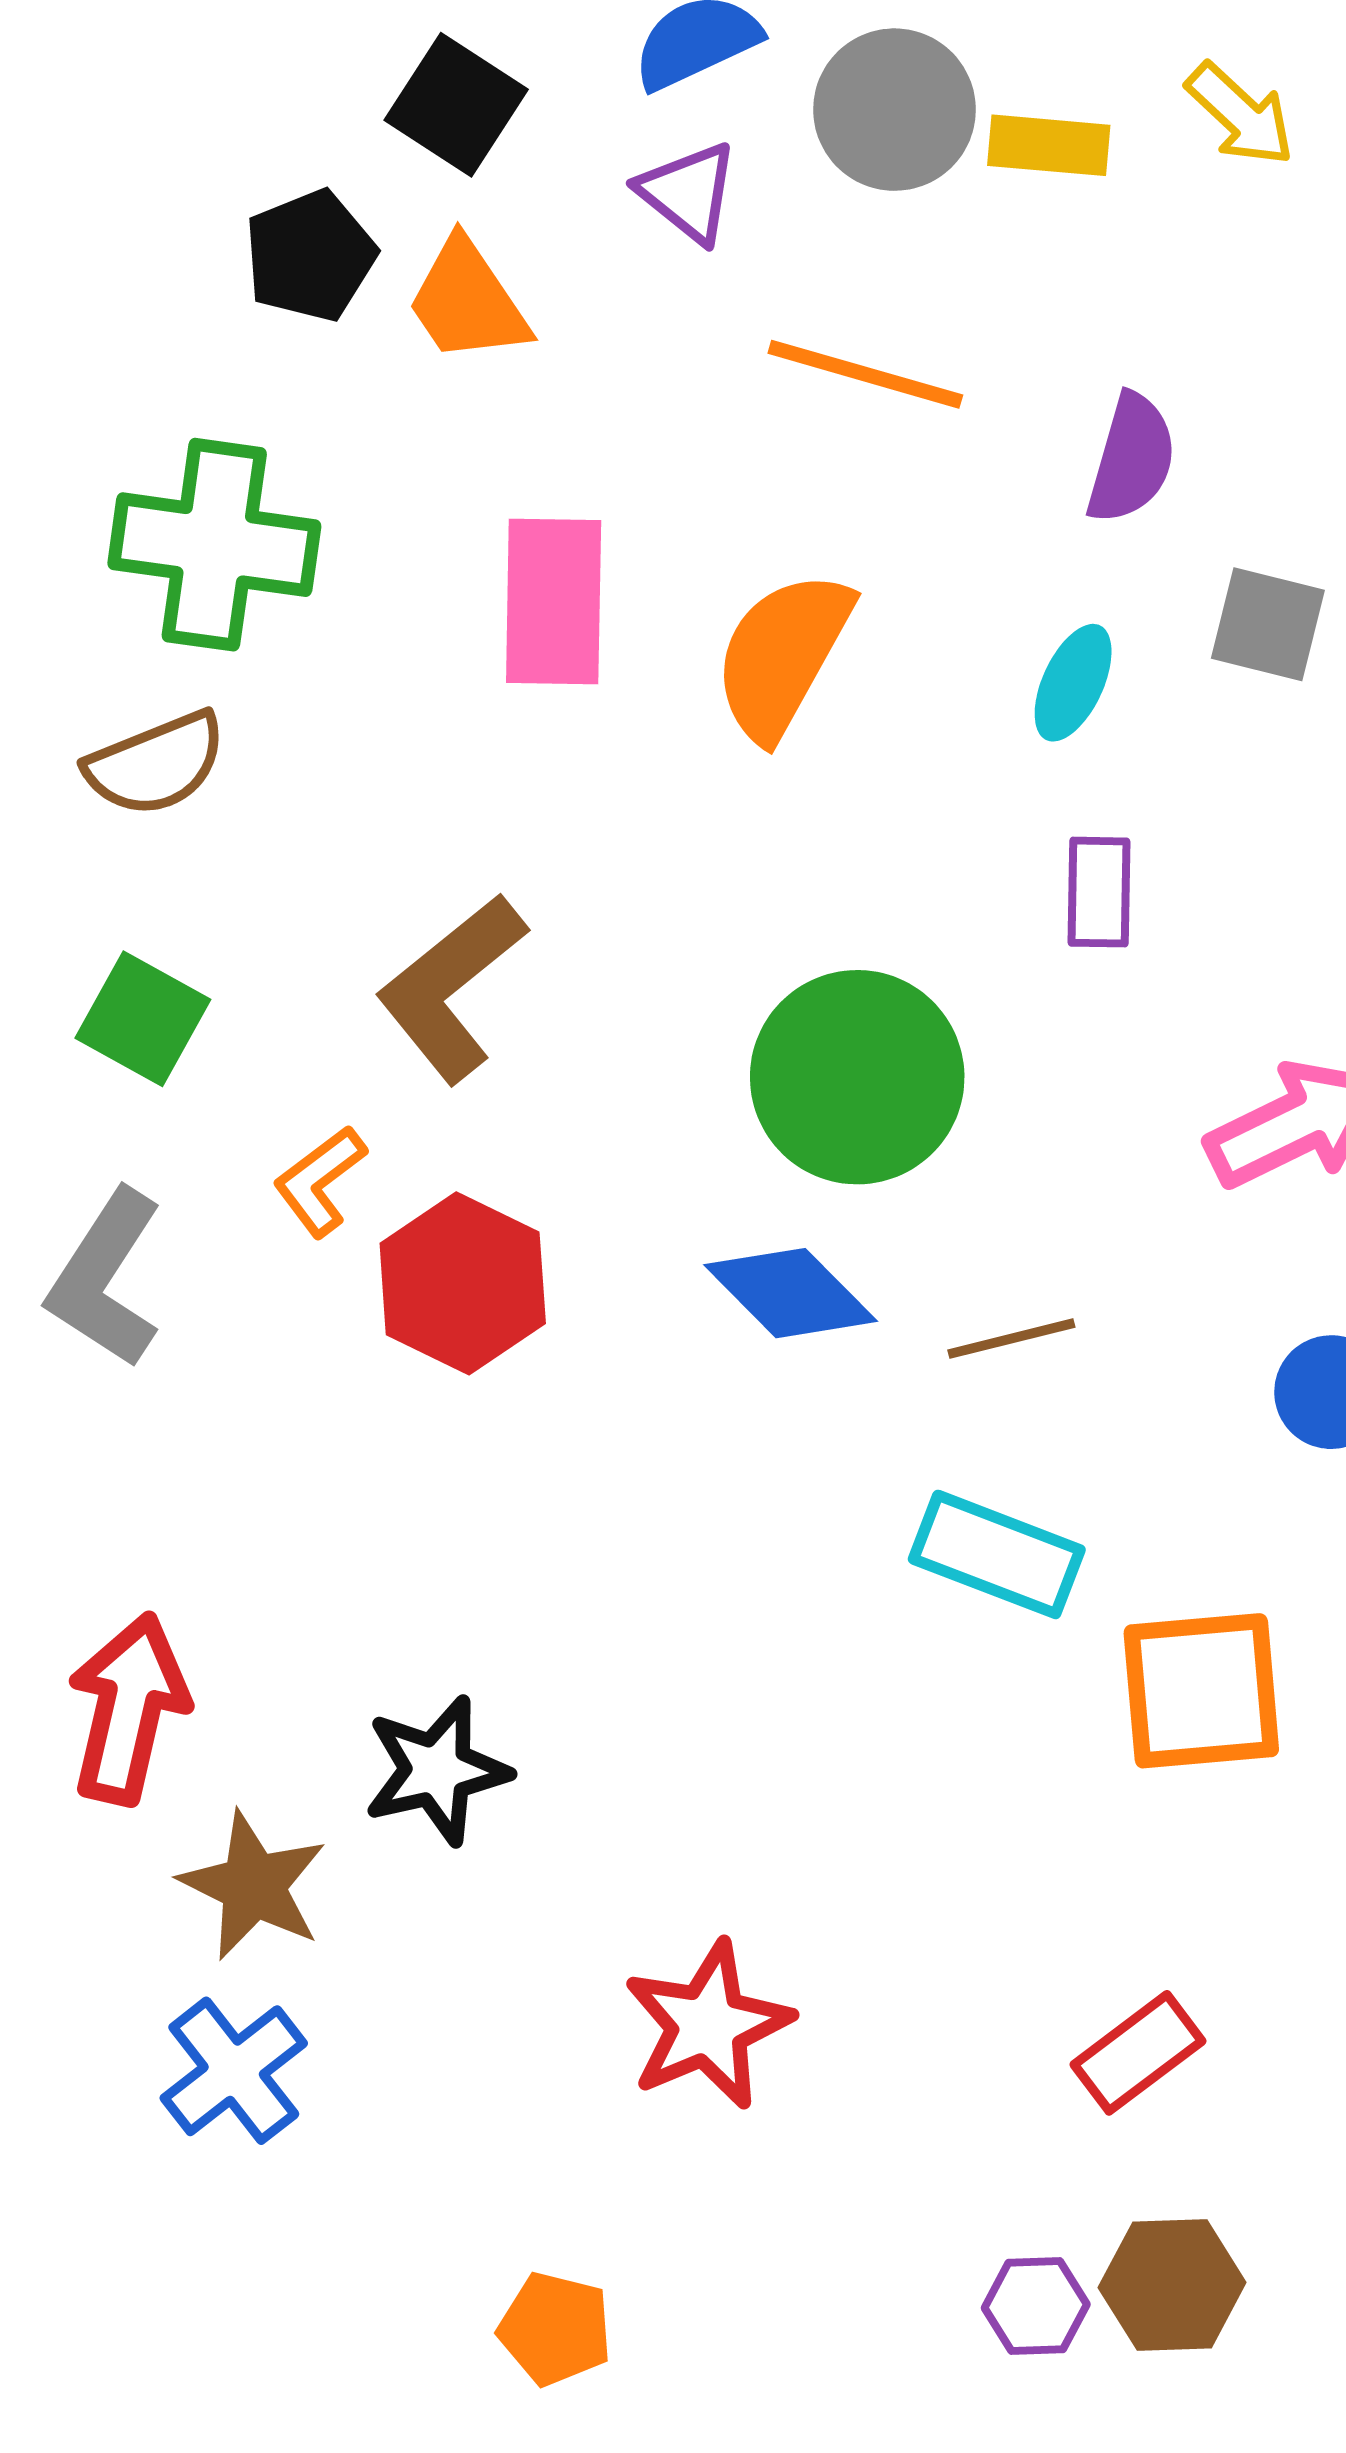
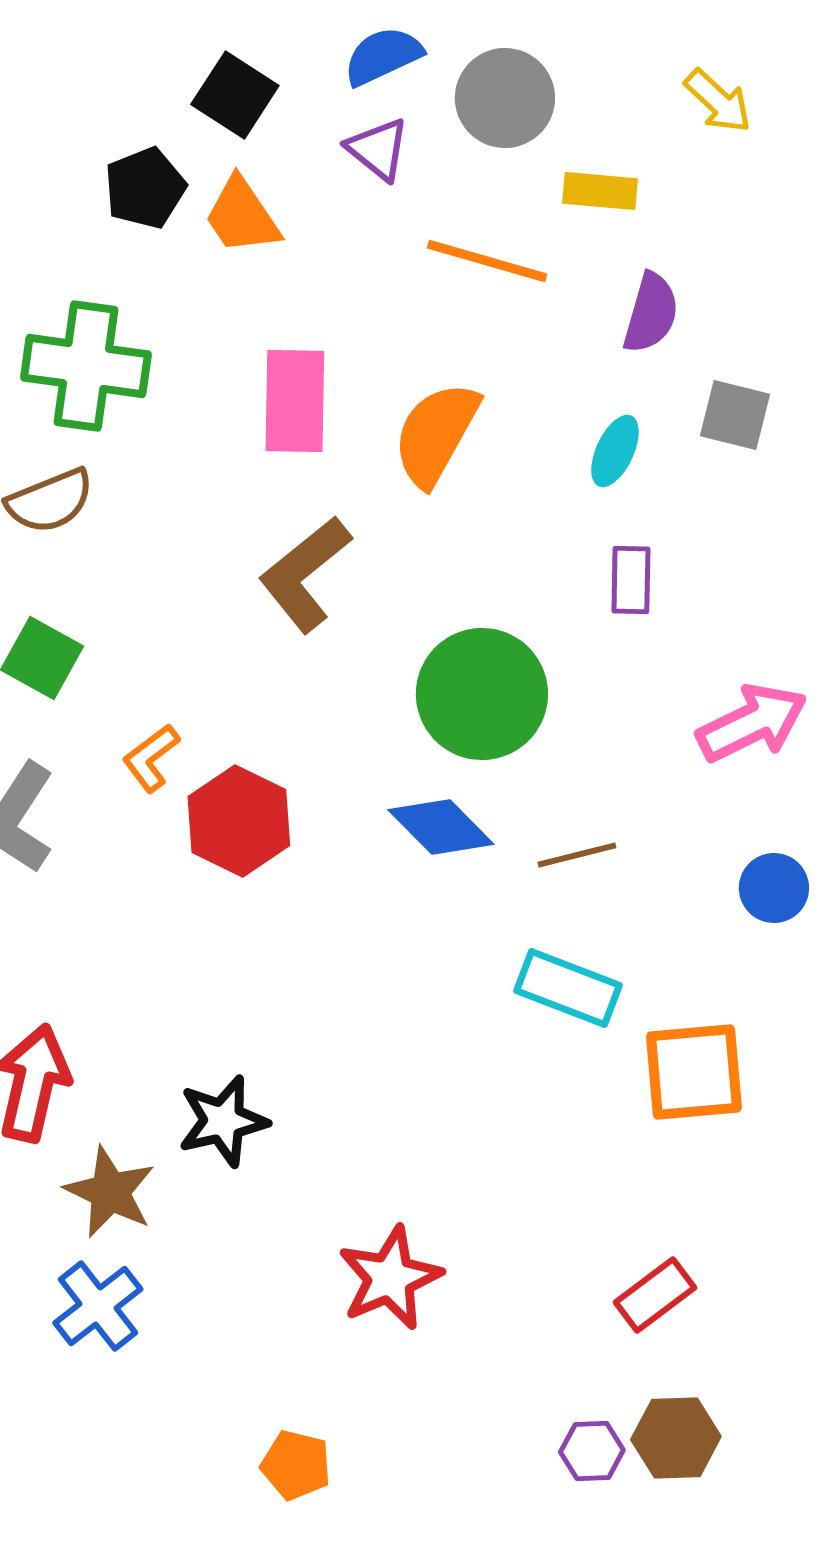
yellow rectangle: (1049, 145) -> (600, 191), moved
brown L-shape: (451, 988) -> (305, 574), moved

